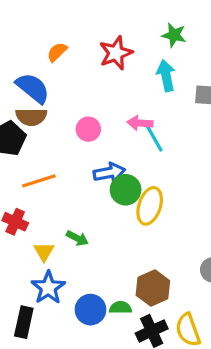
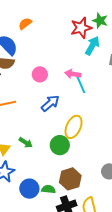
red star: (116, 53) -> (81, 28), moved
cyan arrow: (166, 76) -> (92, 46), turned 36
blue arrow: (109, 173) -> (50, 103), turned -36
green circle: (126, 190) -> (60, 145), moved

